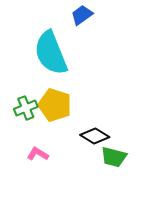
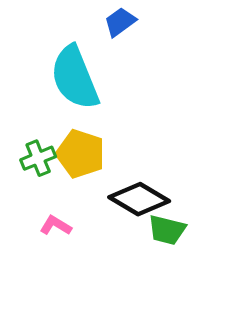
black diamond: (95, 136) -> (139, 199), size x1.4

